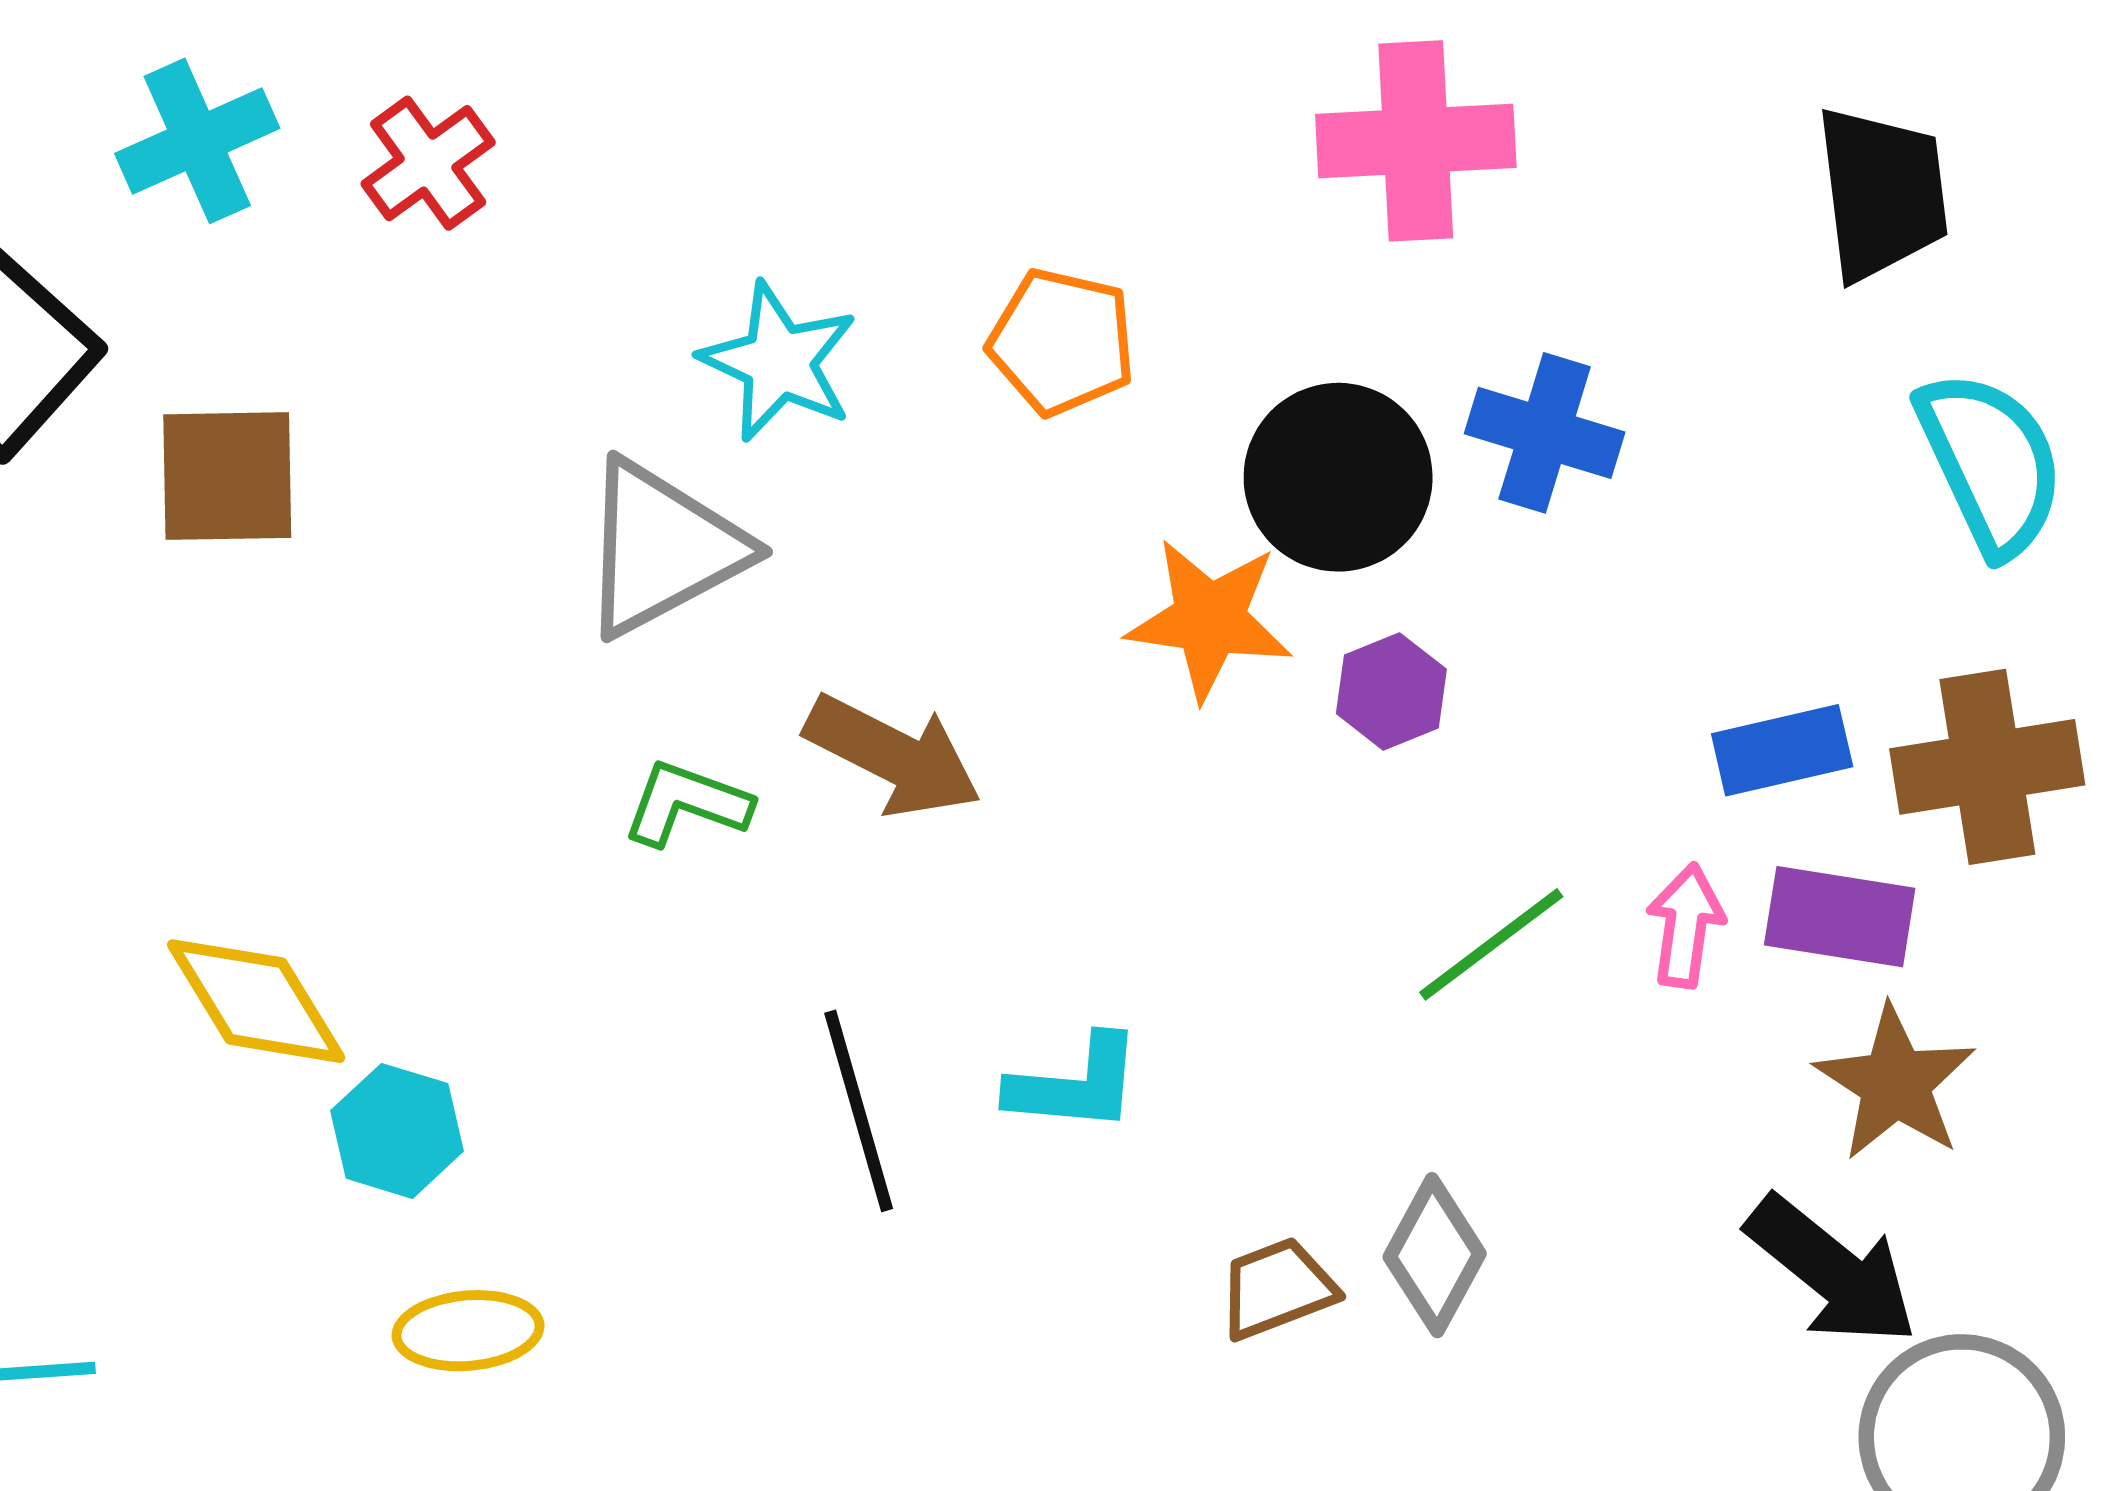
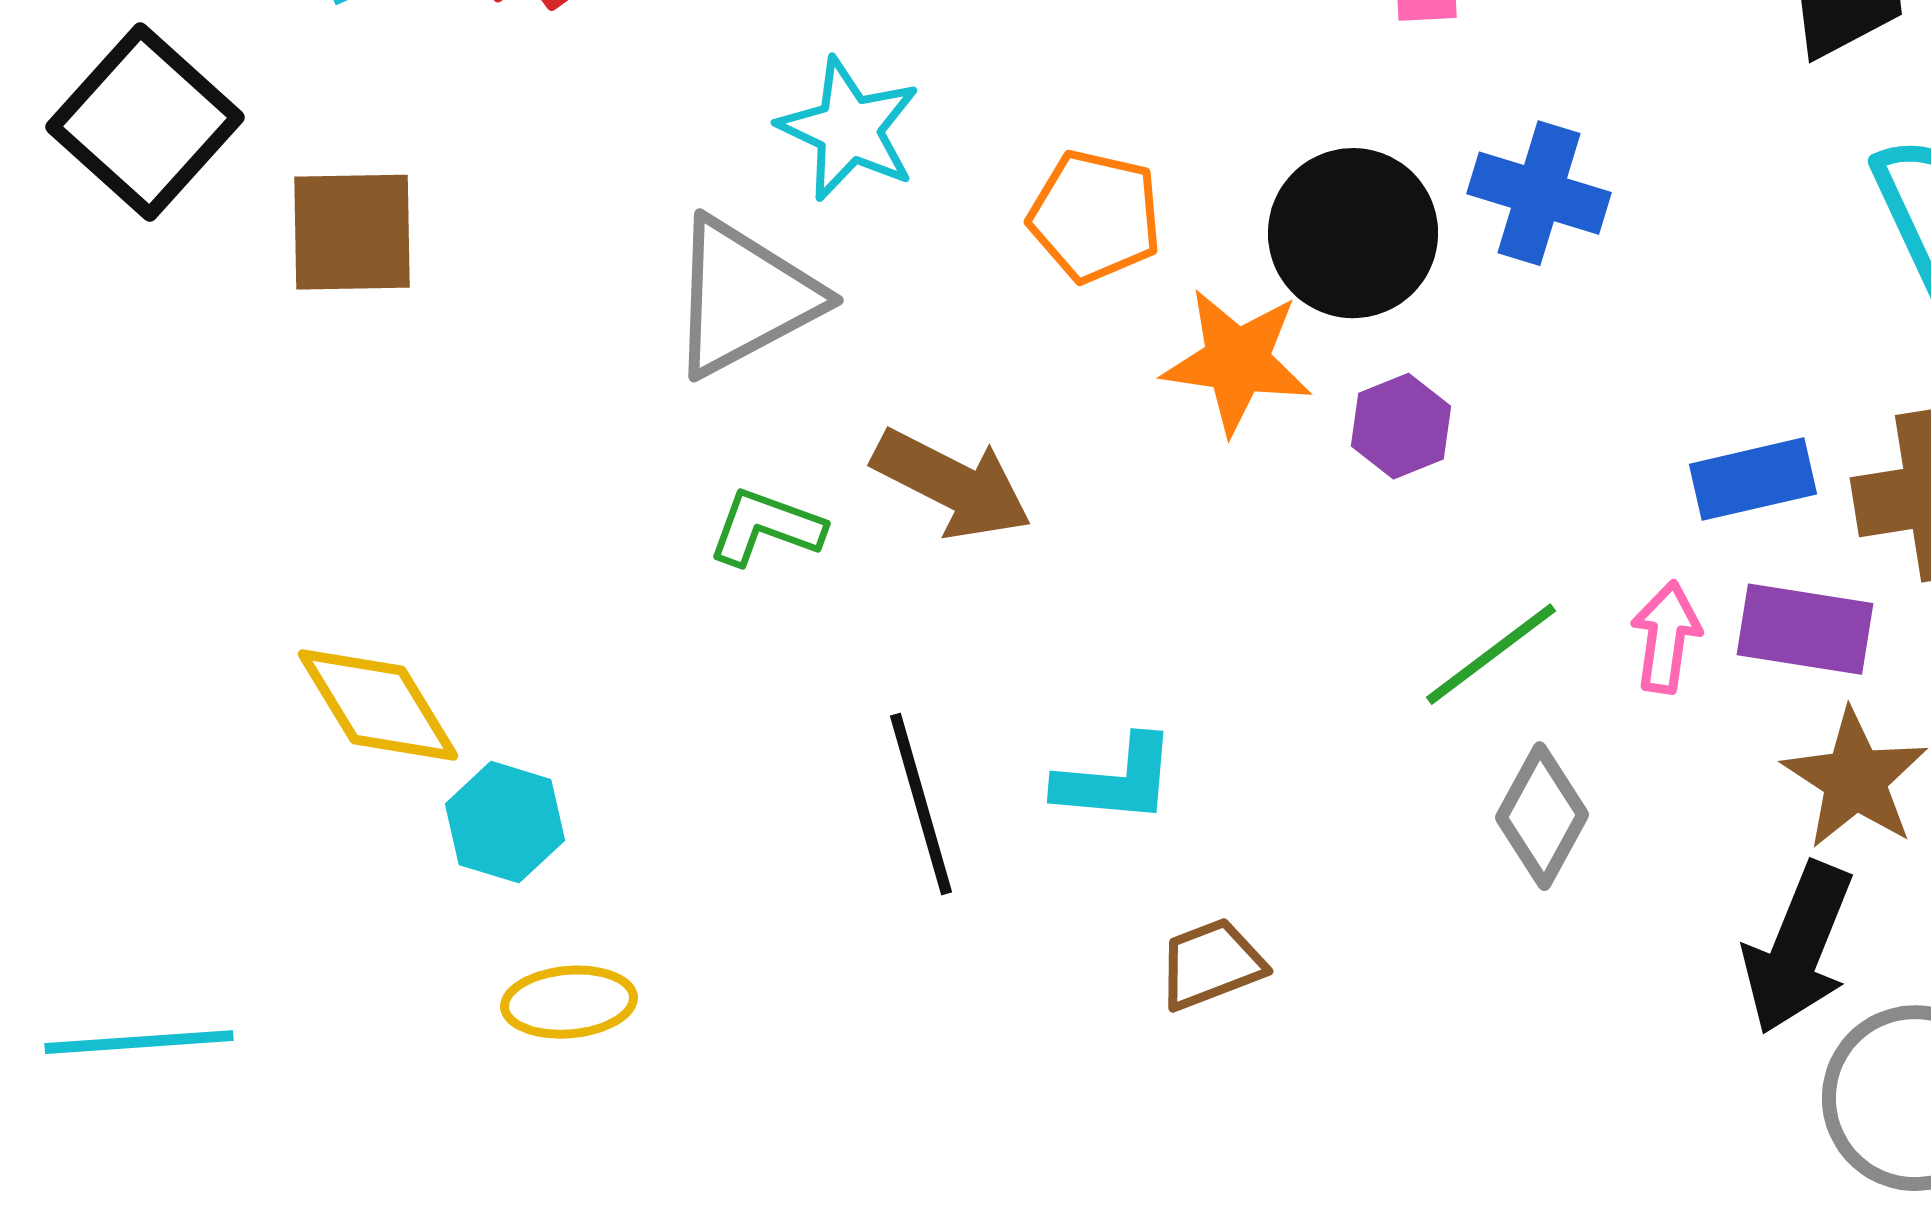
orange pentagon: (1062, 342) -> (1095, 216), moved
gray diamond: (1435, 1255) -> (1542, 816), moved
black arrow: (1832, 1271) -> (1798, 948), turned 73
brown trapezoid: (1277, 1288) -> (1211, 964), moved

